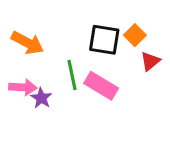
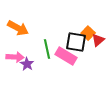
orange square: (135, 35) -> (88, 33), moved
black square: (104, 40) -> (76, 42), moved

